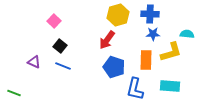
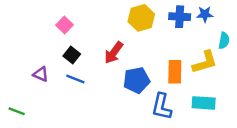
blue star: (153, 34) -> (205, 14), moved
cyan semicircle: (187, 34) -> (224, 41), turned 96
red arrow: (107, 40) -> (114, 53), moved
blue pentagon: (114, 67) -> (136, 80), turned -30

